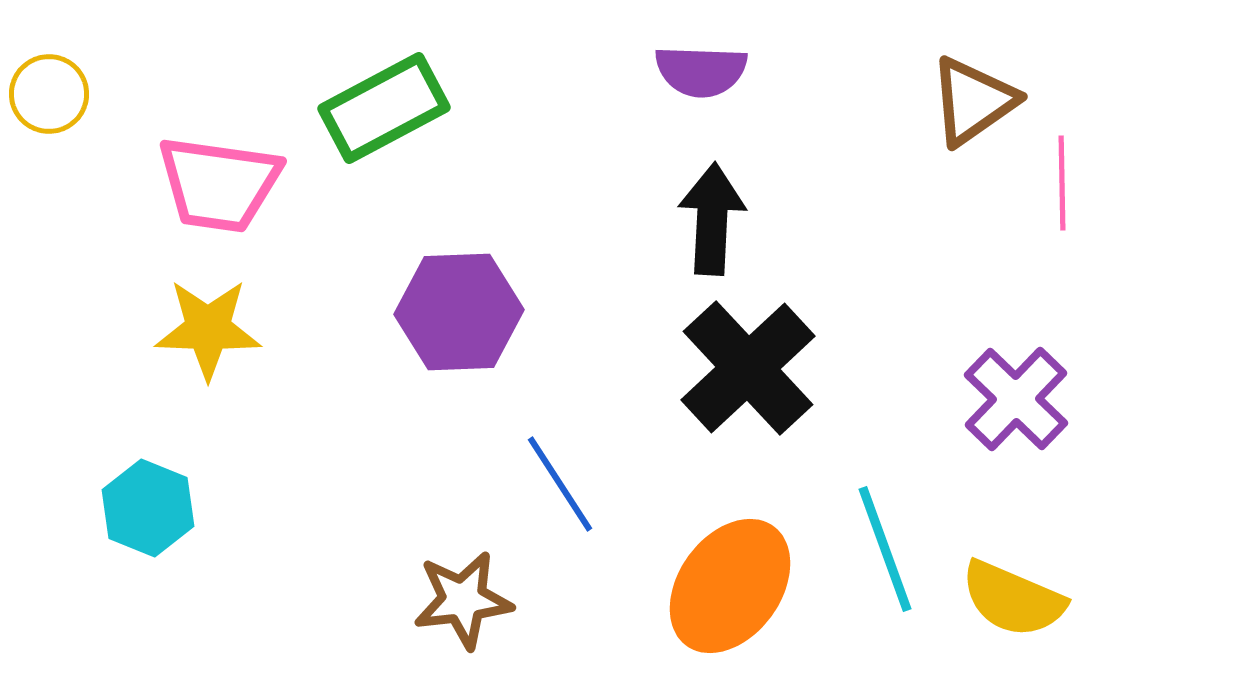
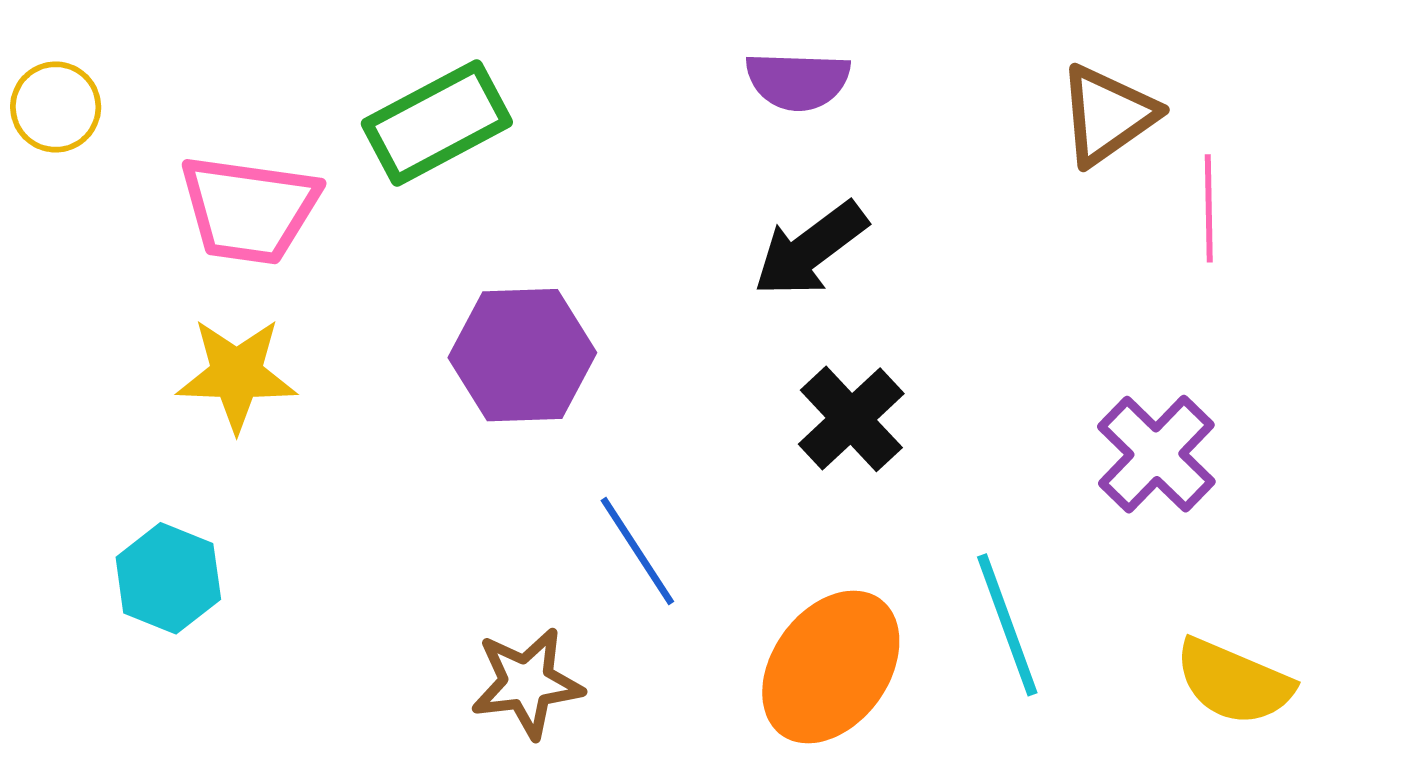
black arrow: (712, 219) -> (810, 249), turned -130
black cross: (748, 368) -> (851, 419), size x0.7
yellow semicircle: (1013, 599) -> (1234, 682), moved

